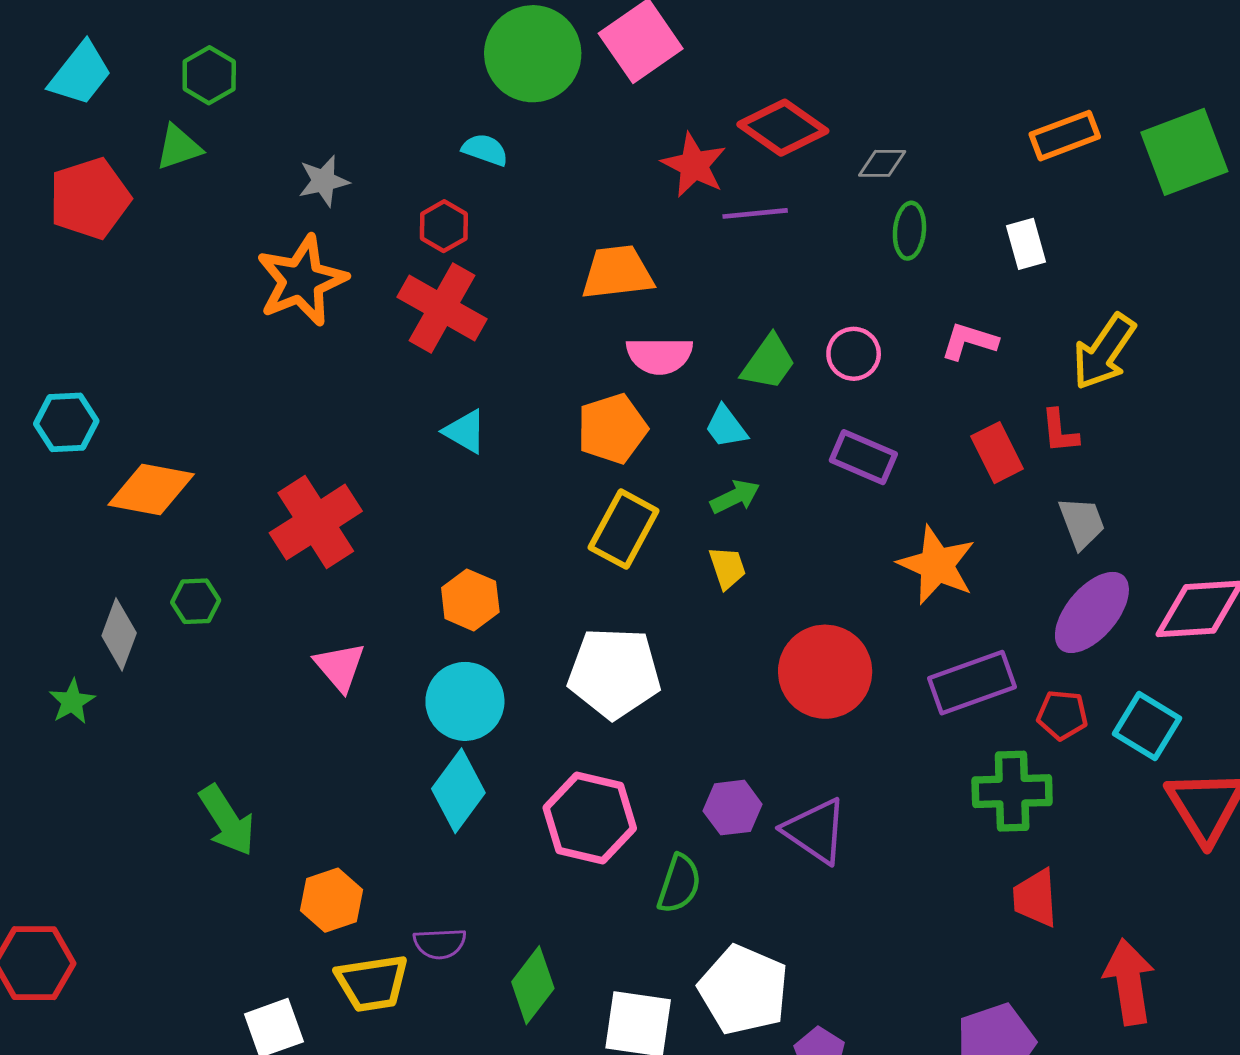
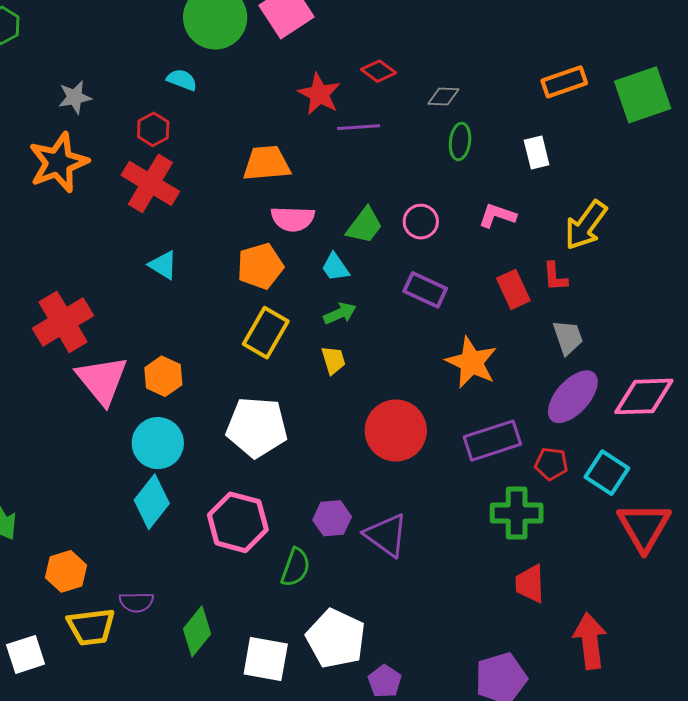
red diamond: (783, 128) -> (379, 71), size x0.6
pink triangle: (340, 667) -> (102, 380), moved, size x1.5

